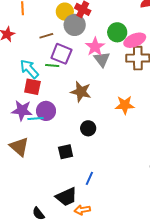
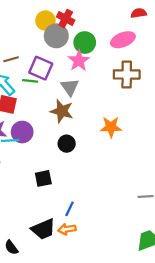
green circle: (117, 32) -> (85, 43), moved
brown line: (46, 36) -> (11, 59), moved
pink ellipse: (135, 40) -> (123, 40), moved
gray triangle: (102, 59) -> (70, 87), moved
black circle: (88, 128) -> (67, 144), moved
orange arrow: (82, 210) -> (67, 229), moved

